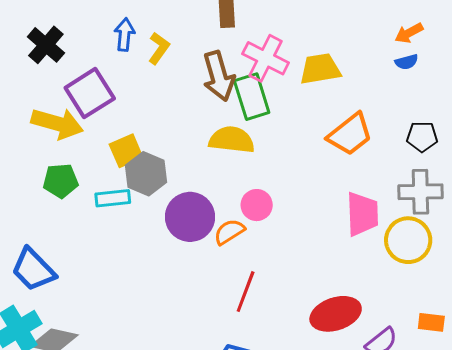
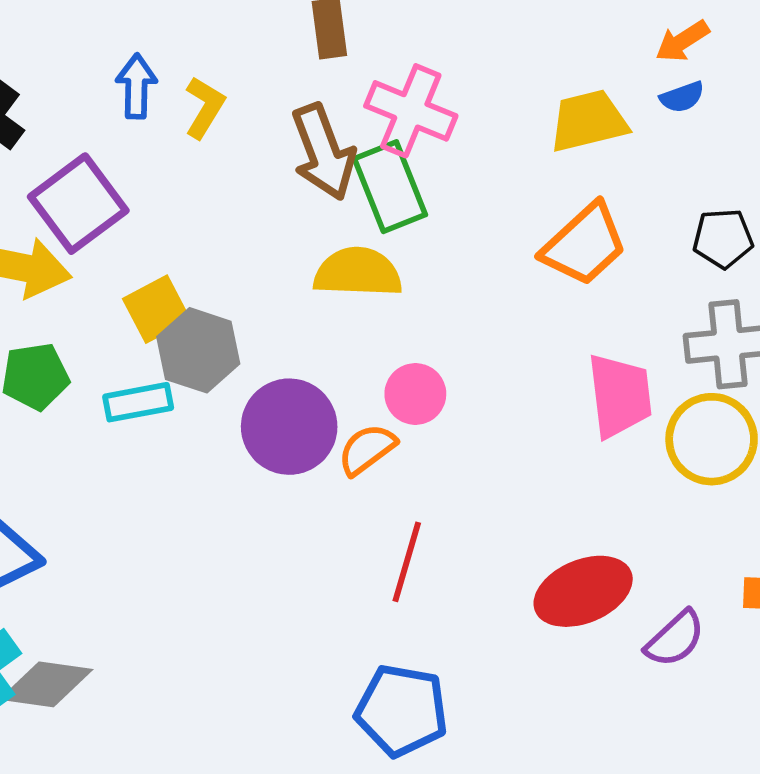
yellow trapezoid: (320, 69) -> (588, 121), moved

